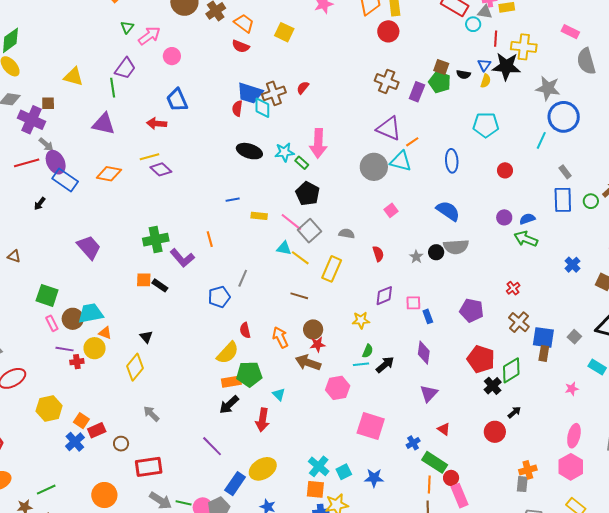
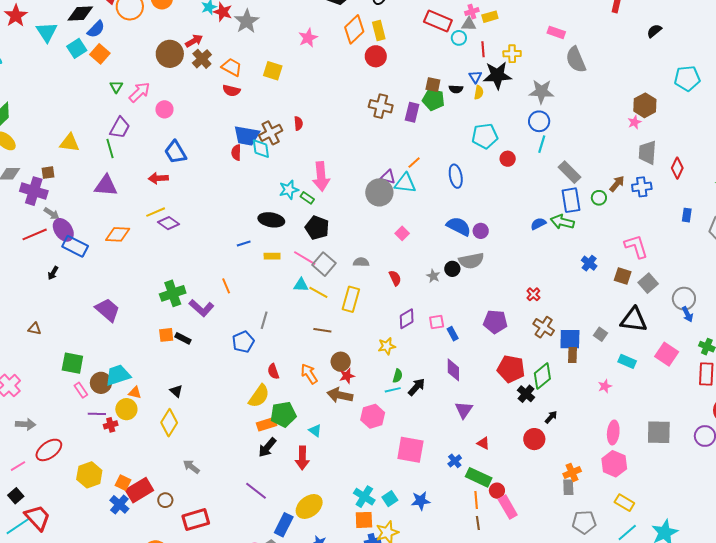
yellow cross: (524, 47) -> (512, 54), size x0.7
red semicircle: (303, 88) -> (298, 123), turned 144
blue circle: (564, 117) -> (539, 121), moved, size x0.7
purple triangle: (389, 128) -> (388, 177), moved, size x0.6
black ellipse: (249, 151) -> (271, 220), moved
red circle: (505, 170) -> (508, 159), moved
gray rectangle: (565, 172) -> (570, 172), size x1.6
purple circle: (504, 217) -> (481, 231), moved
green arrow: (526, 239) -> (562, 222), moved
red rectangle: (97, 430) -> (139, 490), size x1.5

